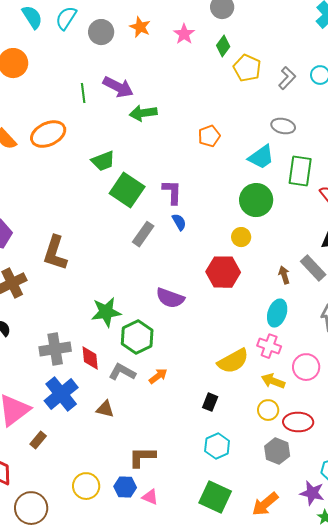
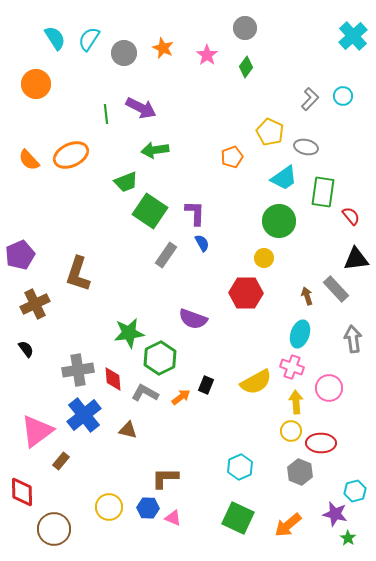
yellow pentagon: (247, 68) -> (270, 132), moved
green arrow: (143, 113) -> (155, 150), moved
yellow arrow: (273, 381) -> (296, 402), turned 65
black rectangle: (210, 402) -> (206, 385), moved

